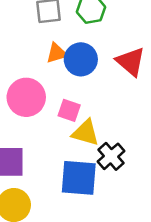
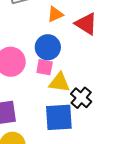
orange triangle: (57, 53) -> (55, 14), moved
blue circle: (81, 59) -> (48, 47), moved

